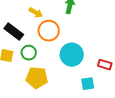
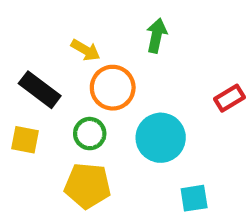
green circle: (29, 53) -> (90, 134), moved
red rectangle: (105, 65) -> (230, 98), moved, turned -48

